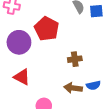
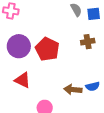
red pentagon: (47, 29) -> (47, 49), moved
brown cross: (75, 59) -> (88, 42), moved

